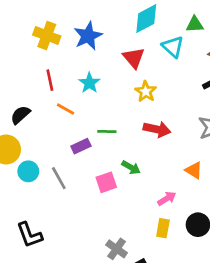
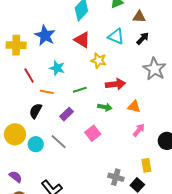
cyan triangle: (173, 47) -> (116, 36), moved
black semicircle: (20, 115) -> (36, 111), moved
green line: (107, 132) -> (80, 90), moved
green arrow: (131, 167) -> (105, 107), moved
orange triangle: (194, 170) -> (134, 107), moved
yellow rectangle: (163, 228) -> (146, 165), moved

